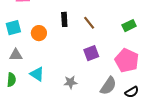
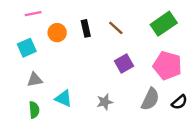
green rectangle: (129, 26) -> (164, 24), size x1.5
orange circle: (39, 33) -> (57, 33), moved

